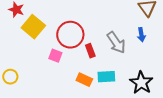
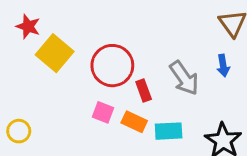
pink square: (55, 56) -> (103, 112), moved
orange rectangle: (84, 80) -> (134, 122), moved

